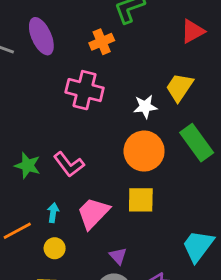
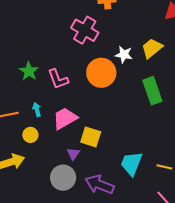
orange circle: (144, 151) -> (101, 73), moved
yellow square: (141, 200) -> (91, 137), moved
cyan arrow: (53, 213) -> (37, 110), turned -40
cyan trapezoid: (198, 246) -> (132, 164), turned -32

